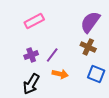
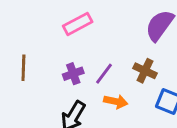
brown cross: (88, 47) -> (145, 71), moved

